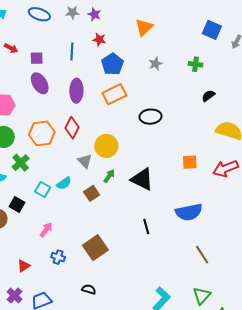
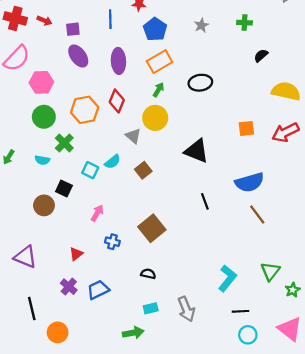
green arrow: (109, 176) -> (158, 90), moved
brown line: (202, 255) -> (257, 214), moved

